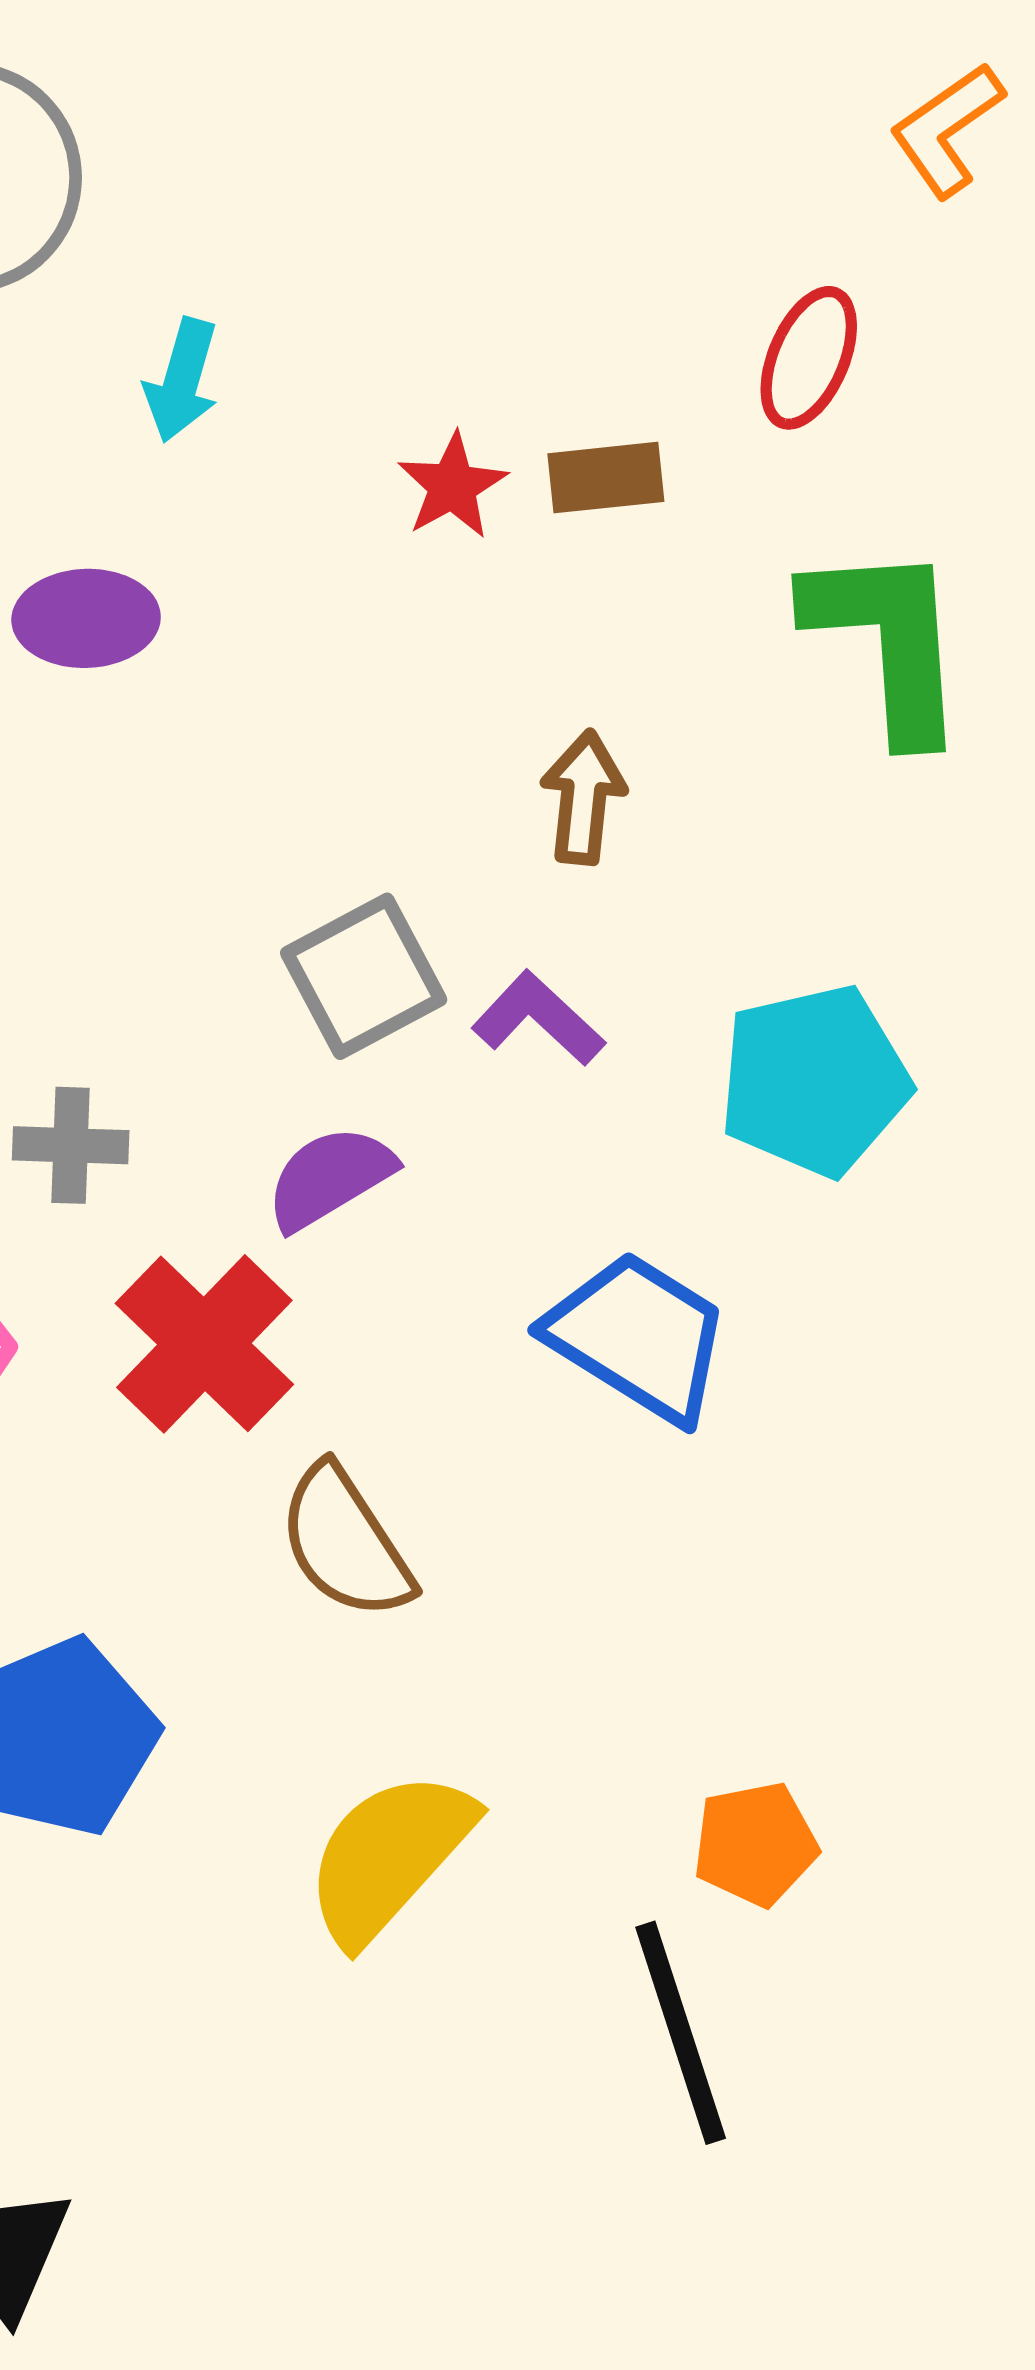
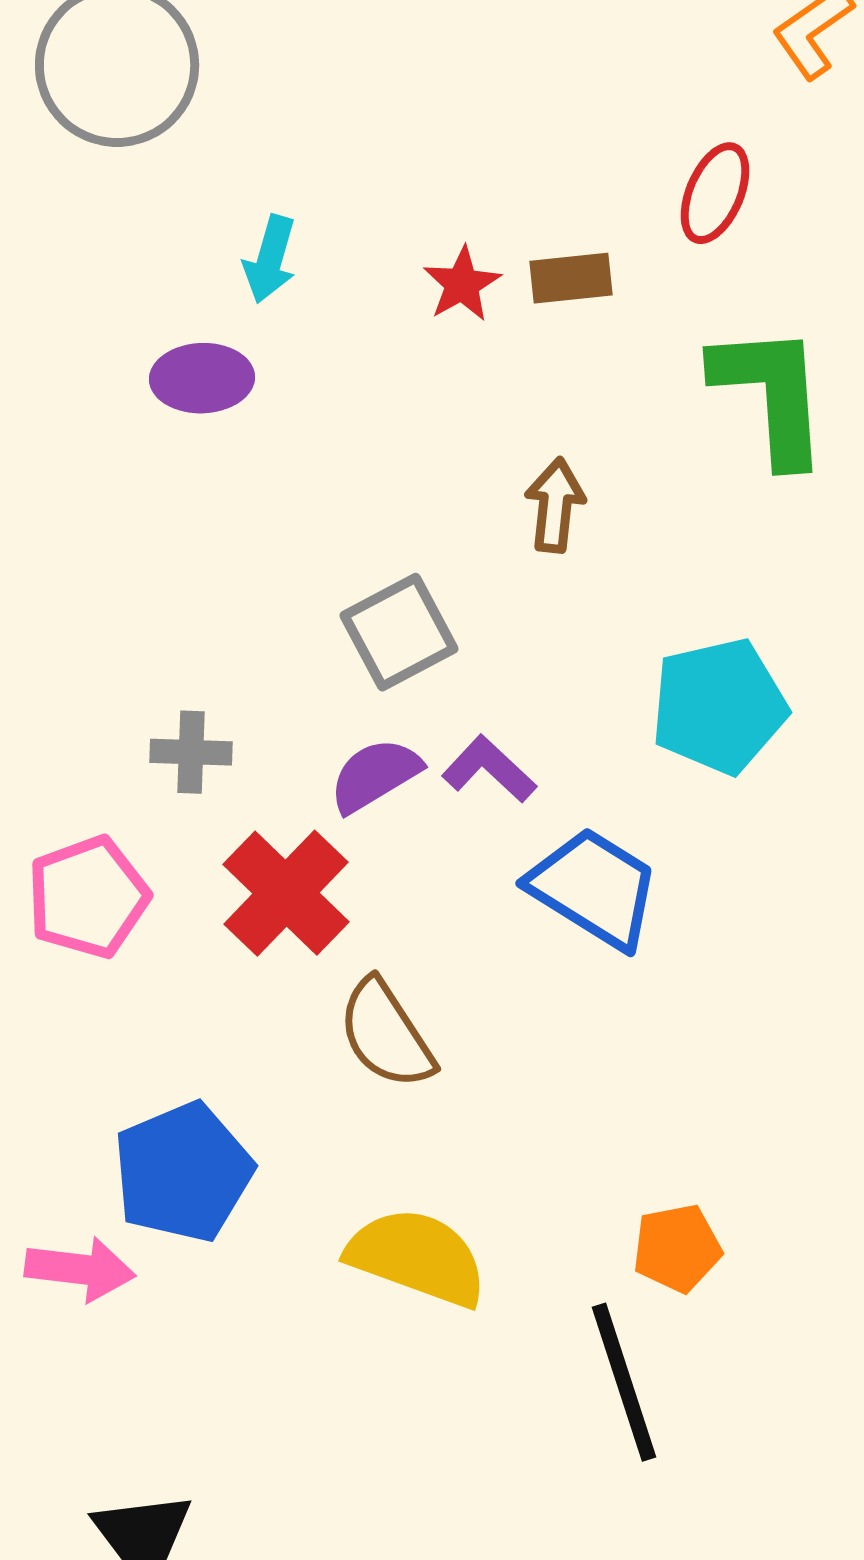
cyan arrow: (182, 380) -> (270, 259), moved
purple L-shape: (538, 1018) -> (489, 769), moved
yellow semicircle: (389, 1857) -> (417, 1257), turned 68

